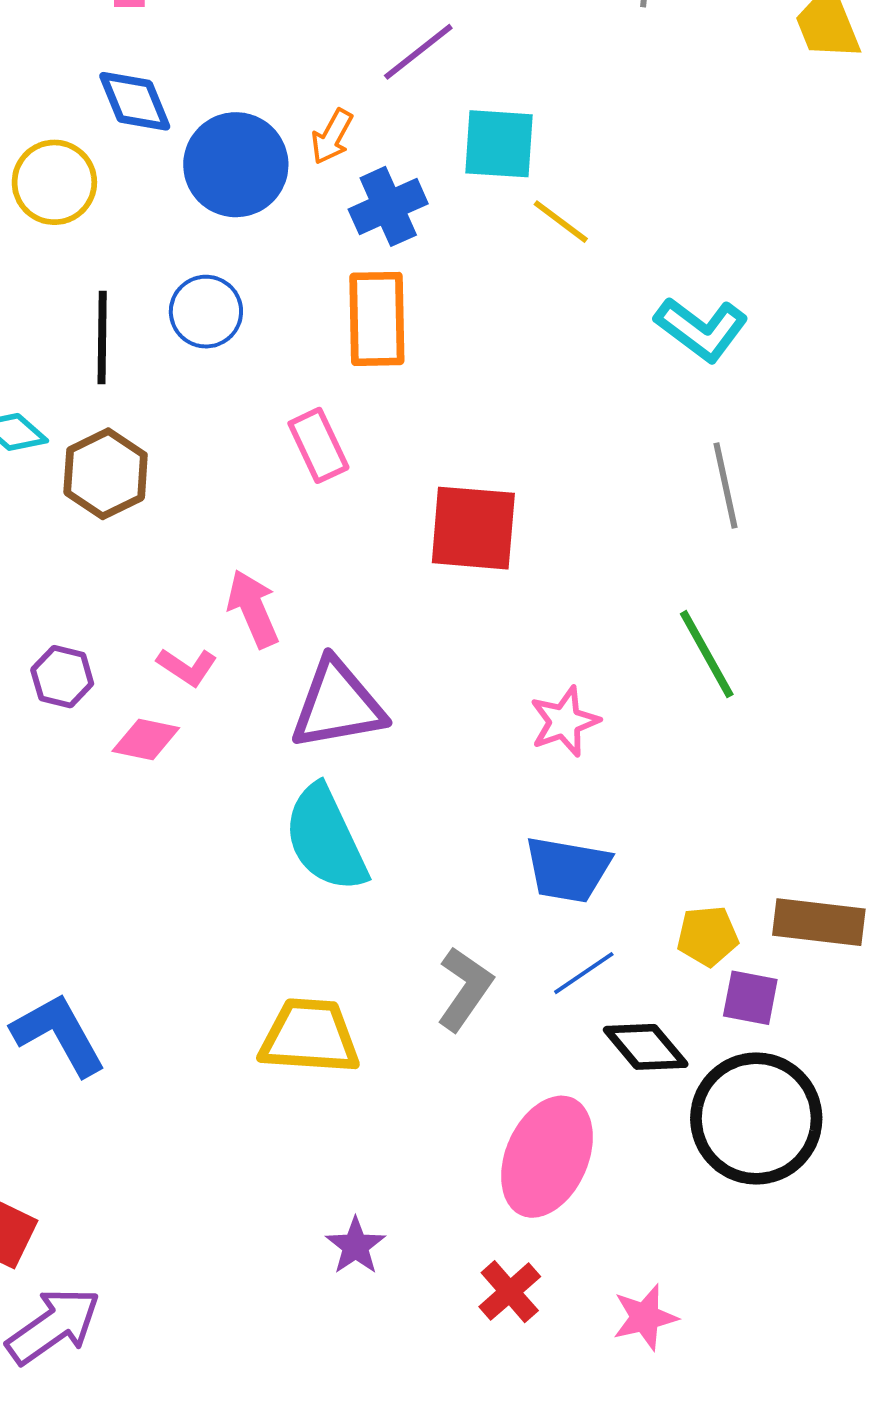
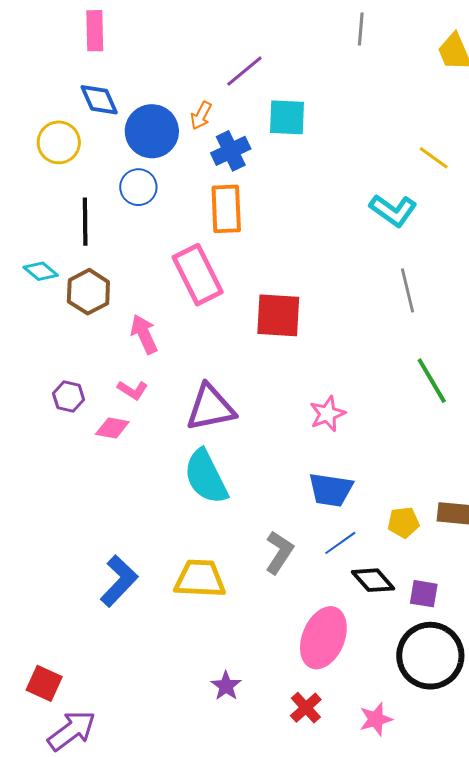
yellow line: (561, 222) -> (434, 158), moved
blue circle: (206, 312) -> (138, 187), moved
pink rectangle: (318, 445) -> (198, 275), size x1.6
pink arrow: (253, 609) -> (144, 334), moved
green line: (707, 654) -> (432, 381), moved
purple square: (750, 998) -> (424, 594), moved
blue L-shape: (59, 1034) -> (119, 581), moved, turned 74
black circle: (756, 1118) -> (430, 656), moved

